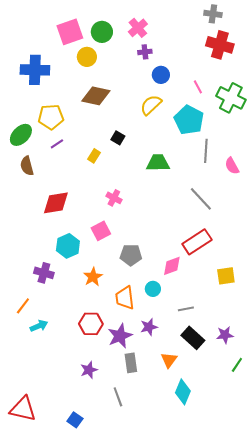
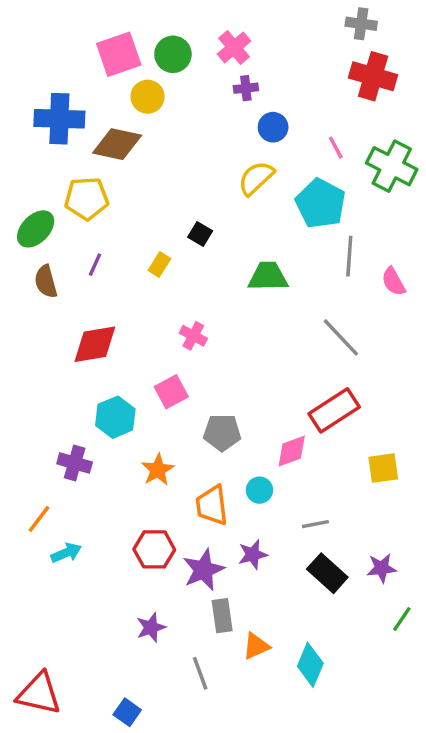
brown diamond: (96, 96) -> (117, 144), moved
purple line: (57, 144) -> (95, 265), moved, turned -32
orange triangle: (169, 360) -> (256, 646), moved, turned 30

